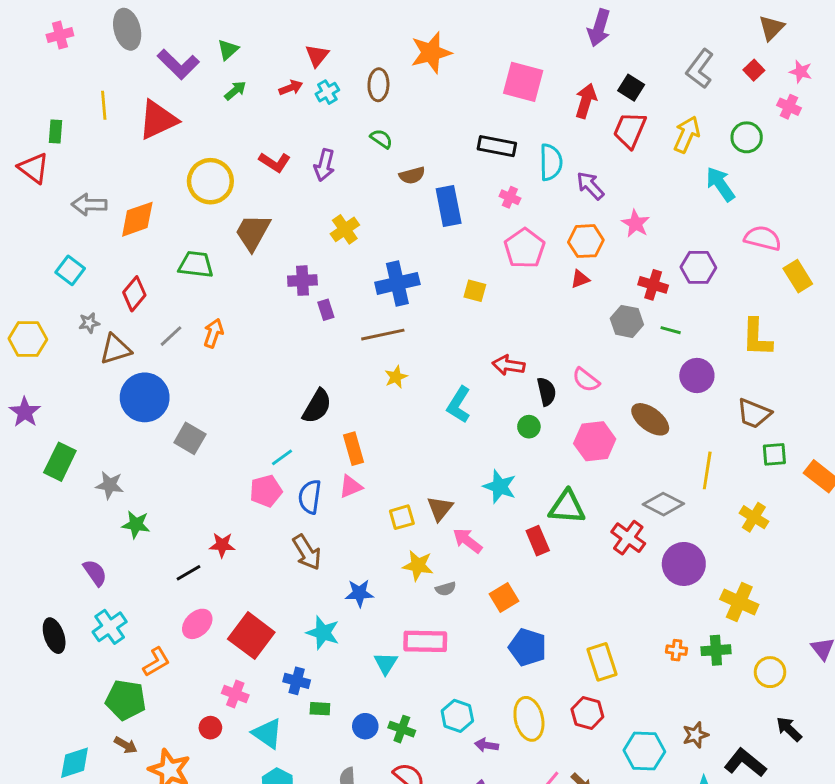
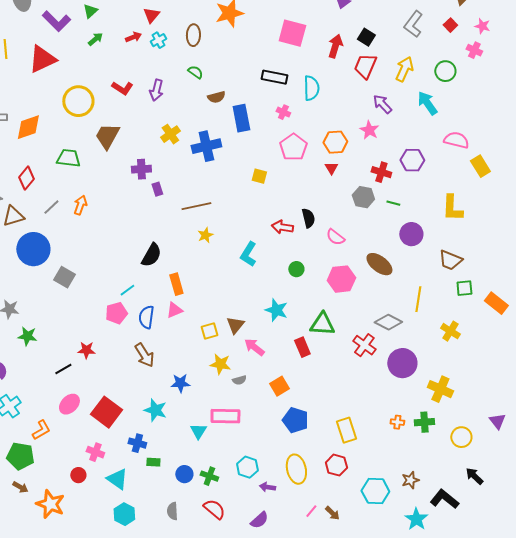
purple arrow: (590, 186) -> (382, 104), moved
red triangle: (580, 279) -> (331, 168), turned -40
blue cross: (397, 283) -> (206, 146), moved
black semicircle: (546, 392) -> (308, 218), moved

